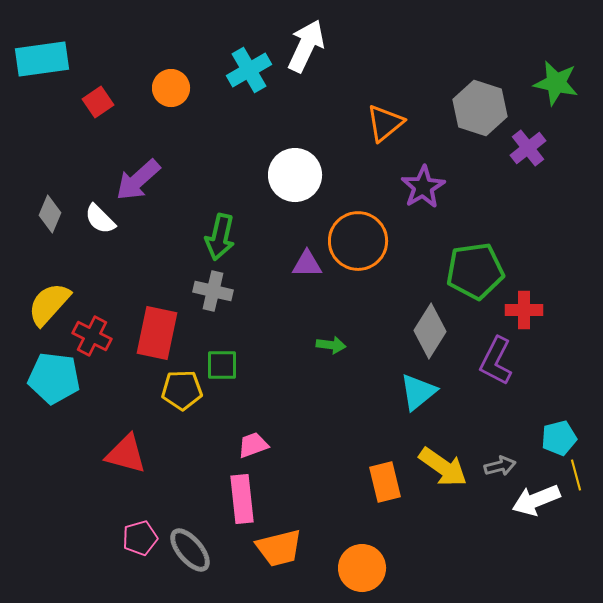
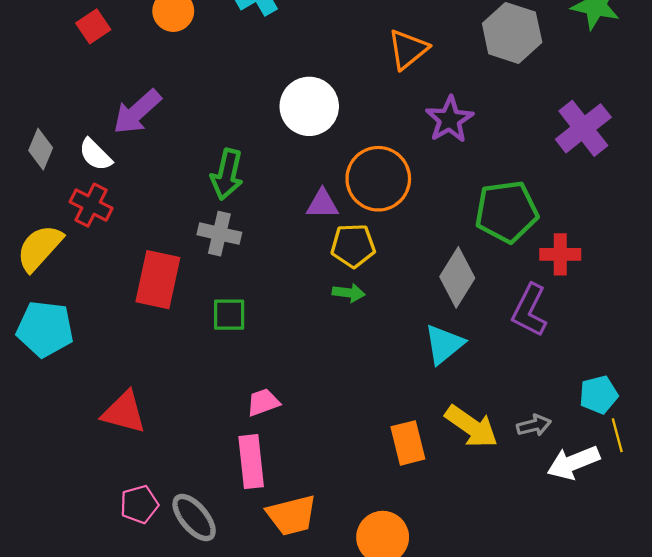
purple cross: (528, 148) -> (583, 128), moved, size x1.4
red cross: (92, 336) -> (91, 205), moved
yellow pentagon: (182, 390) -> (353, 246), moved

